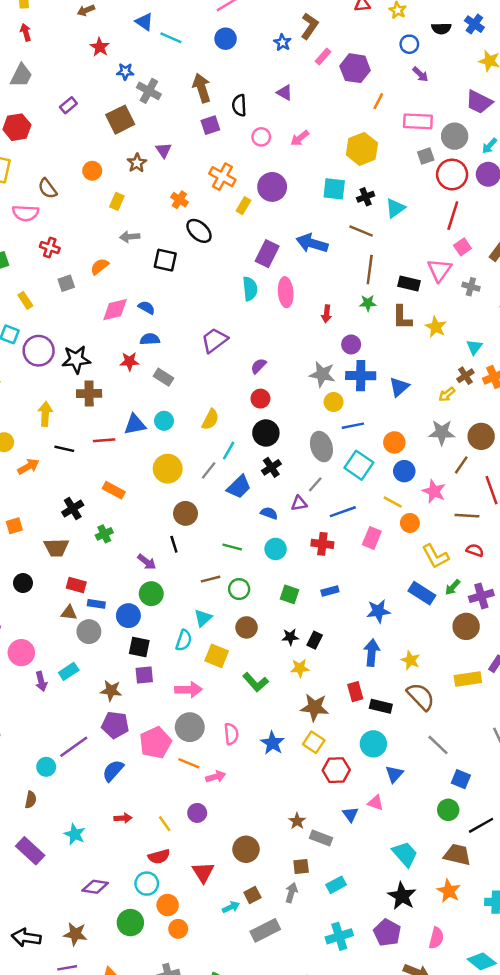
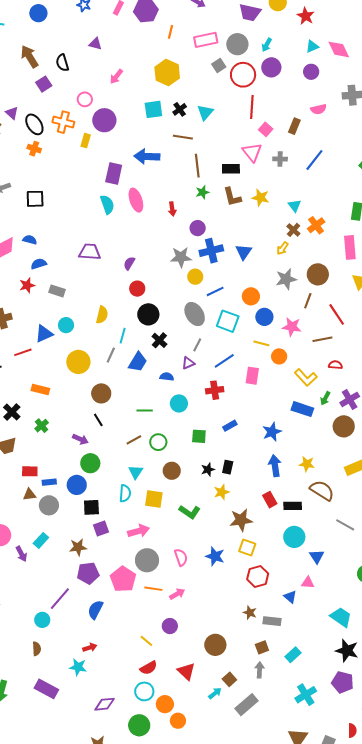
pink circle: (261, 137) -> (85, 99), moved
black ellipse: (199, 231) -> (34, 124), moved, turned 30
purple trapezoid: (215, 340) -> (90, 252), turned 55
red hexagon: (336, 770) -> (258, 576), moved
red arrow: (123, 818) -> (90, 648), moved

